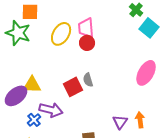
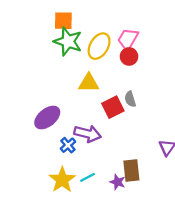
pink trapezoid: (86, 28) -> (128, 39), turned 35
green star: (18, 33) -> (68, 41), moved
yellow triangle: (32, 85) -> (89, 83), moved

